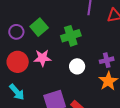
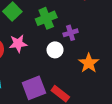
purple cross: (107, 60) -> (71, 33), moved

